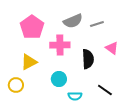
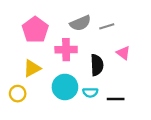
cyan circle: (59, 79) -> (65, 87), size x1.5
black line: (105, 90) -> (116, 99), turned -35
cyan semicircle: (75, 96) -> (90, 92), moved

